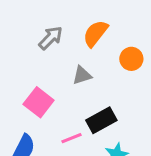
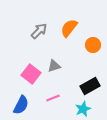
gray triangle: (82, 75) -> (54, 66), moved
black rectangle: (101, 120) -> (90, 86), moved

